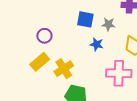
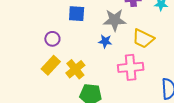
blue square: (85, 19) -> (77, 14), moved
gray star: (108, 24) -> (115, 20), size x1.6

